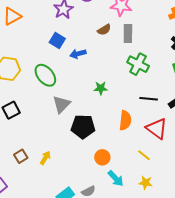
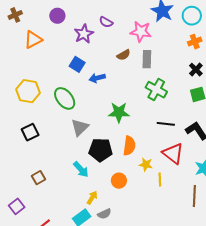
green star: (101, 88) -> (119, 112), size x1.5
orange semicircle: (125, 120) -> (129, 146), moved
yellow line: (144, 155) -> (160, 180), turned 48
yellow arrow: (45, 158) -> (92, 198), moved
cyan arrow: (116, 178) -> (81, 169), moved
yellow star: (146, 183) -> (146, 165), moved

